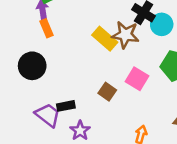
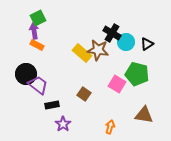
orange rectangle: (46, 28) -> (37, 45), turned -40
pink square: (137, 79) -> (117, 84), moved
purple trapezoid: (48, 115) -> (38, 85), moved

